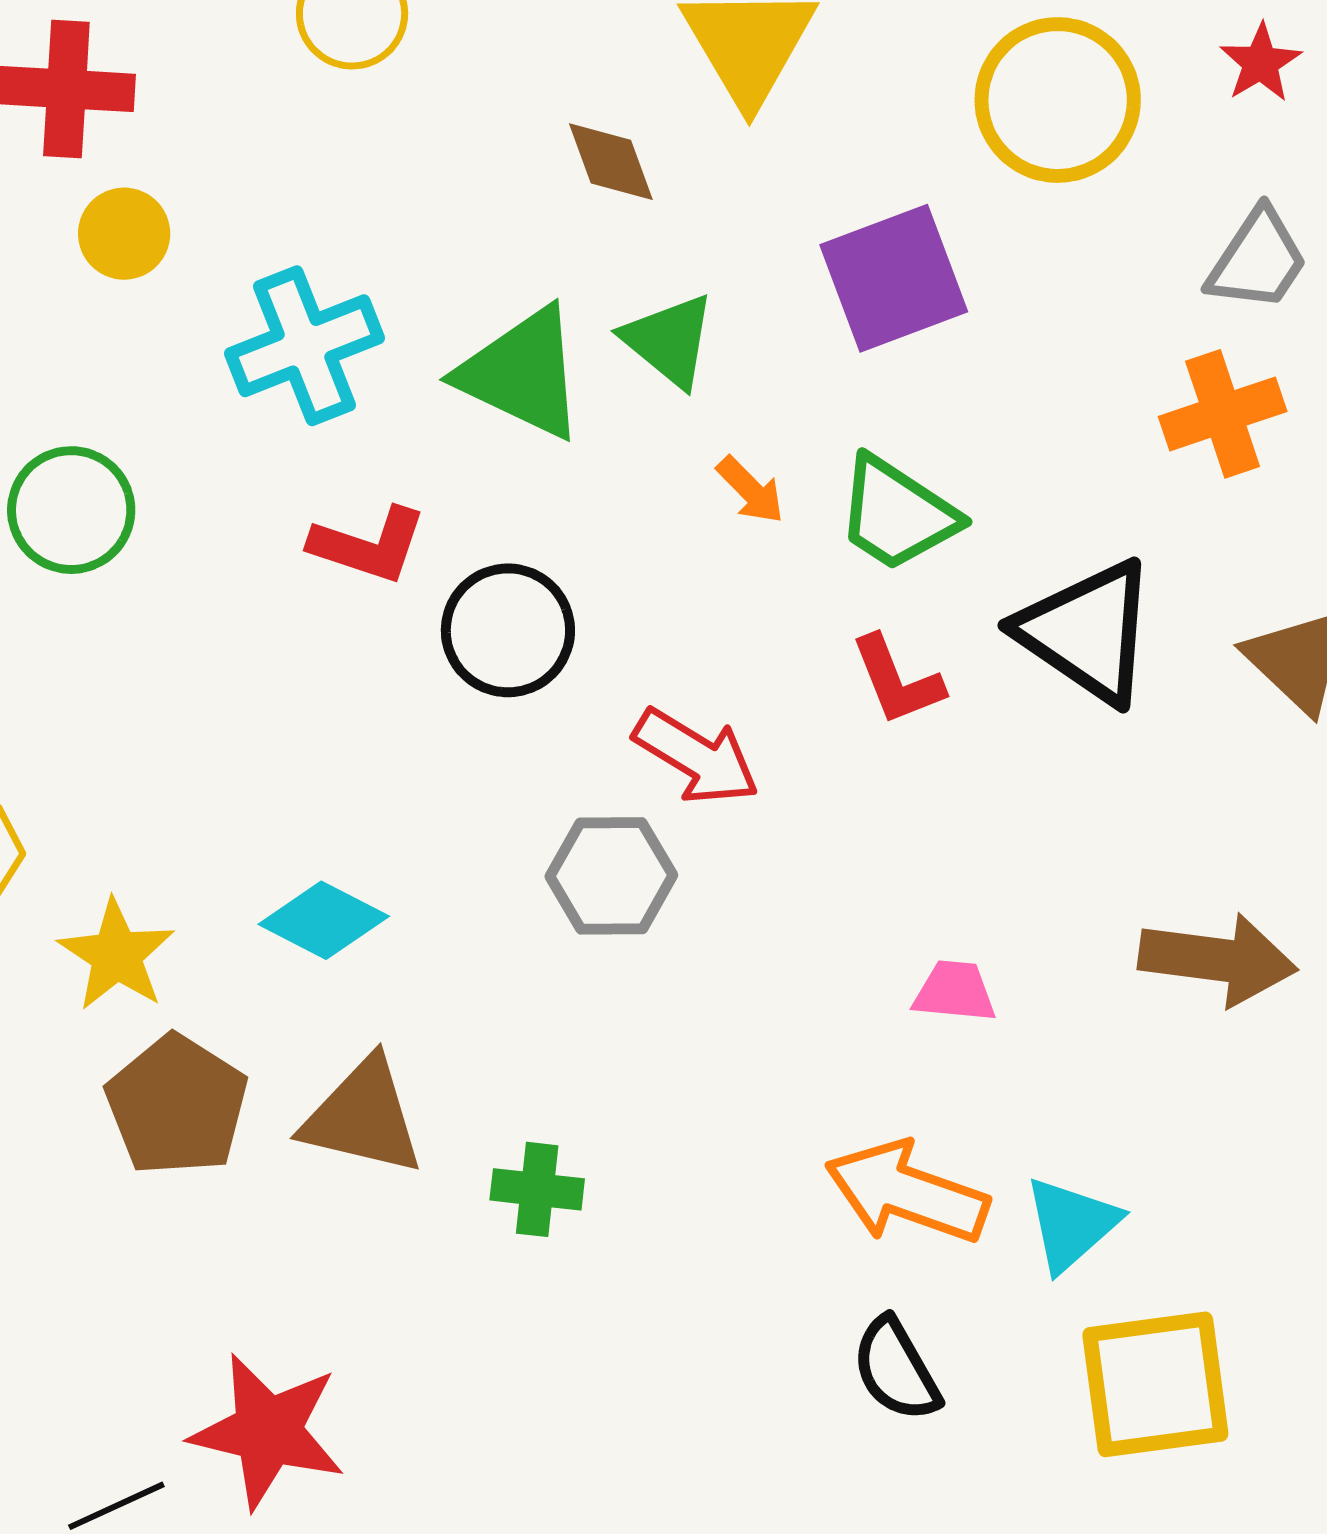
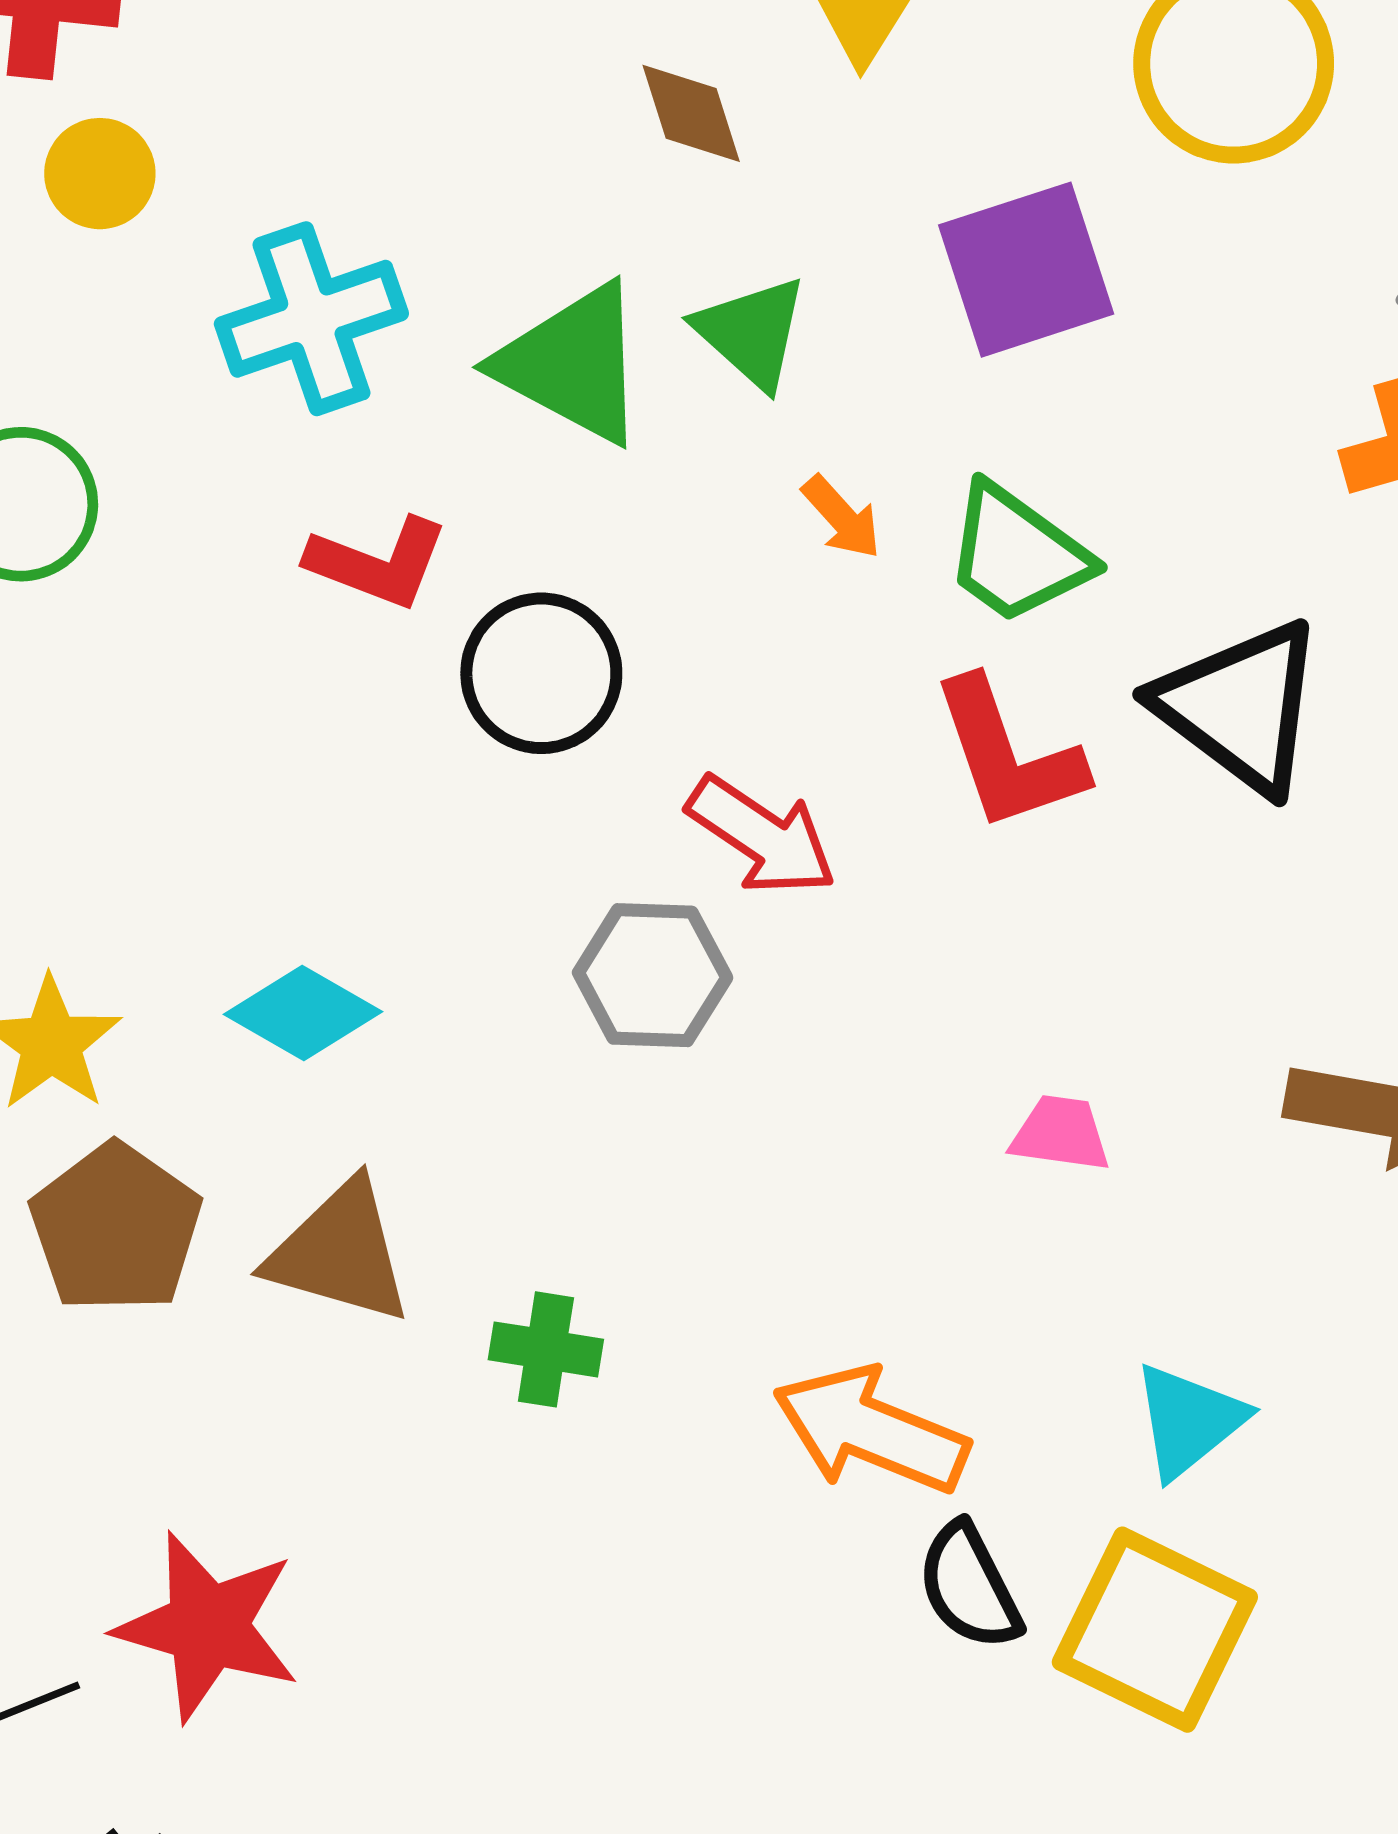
red L-shape: (897, 680) -> (1008, 755), size x1.4
orange arrow: (907, 1193) -> (871, 1430), moved
yellow square: (1155, 1384) -> (1155, 1630), moved, turned 31

